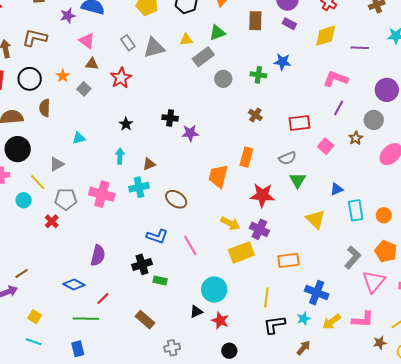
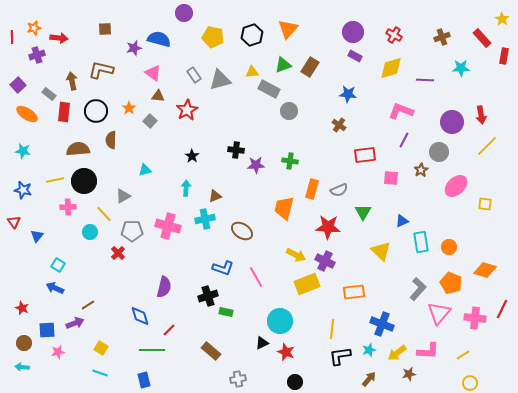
brown rectangle: (255, 21) -> (310, 67), moved, turned 30
gray rectangle: (203, 57) -> (269, 89), turned 65
green cross: (258, 75) -> (290, 161), moved
brown cross: (255, 115) -> (339, 125), moved
pink square: (326, 146) -> (391, 178), turned -35
gray semicircle: (287, 158) -> (339, 190), moved
blue diamond: (74, 285) -> (140, 316), turned 45
brown star: (380, 343) -> (409, 374), moved

